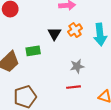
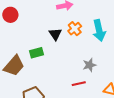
gray star: (77, 66) -> (89, 65), moved

